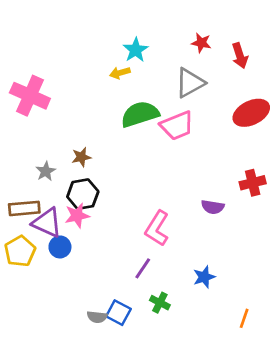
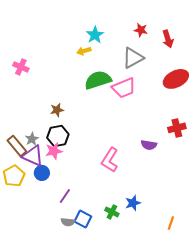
pink cross: (30, 96) -> (21, 67), size x0.6
gray star: (46, 171) -> (32, 139), moved
brown rectangle: (24, 208) -> (17, 146), turned 55
purple line: (143, 268) -> (65, 196), moved
blue star: (204, 277) -> (133, 203), moved

